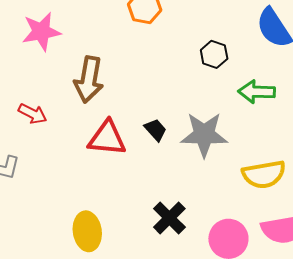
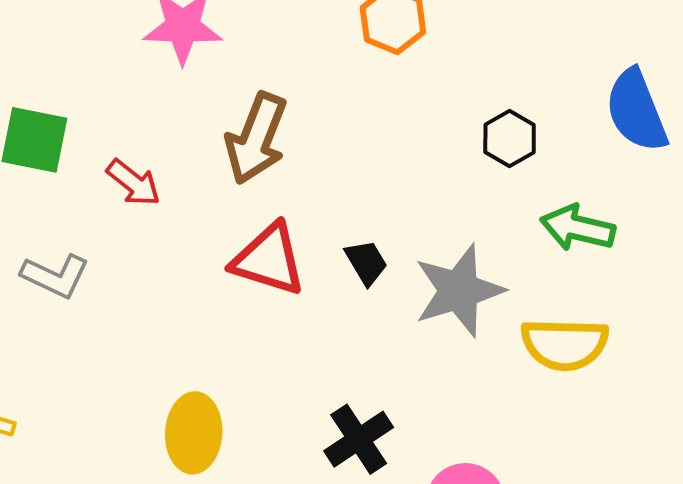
gray star: (204, 135) -> (459, 291), turned -30
yellow semicircle: (264, 174) -> (565, 344), moved

